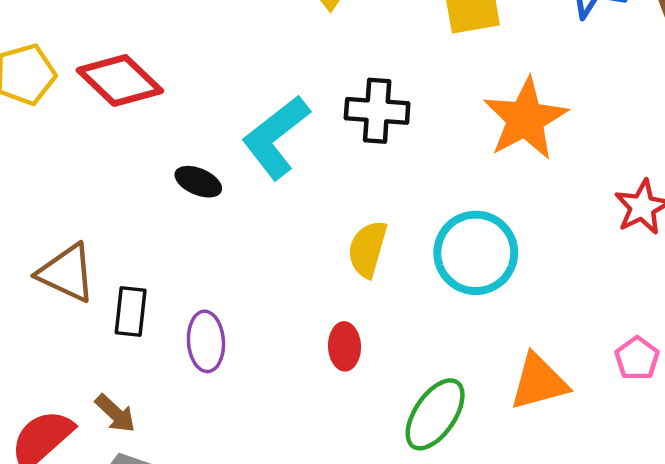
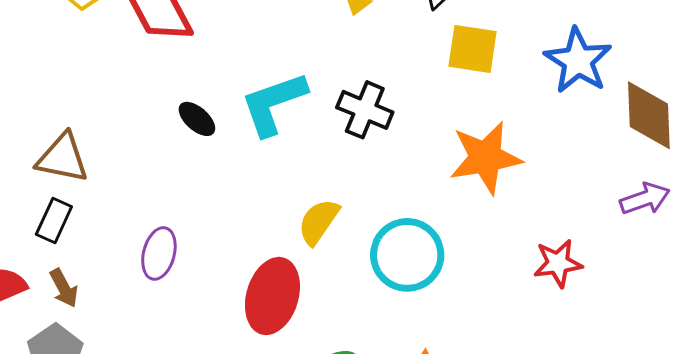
brown triangle: (67, 273) -> (63, 158), turned -32
black rectangle: (131, 312) -> (54, 221), moved
red ellipse: (345, 346) -> (272, 296), size x1.8

